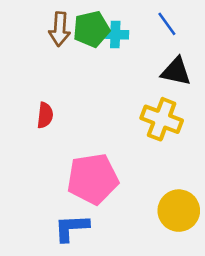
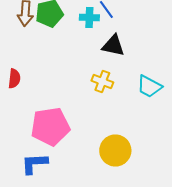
cyan cross: (115, 34) -> (89, 18), moved
yellow cross: (162, 119) -> (102, 82), size x0.7

